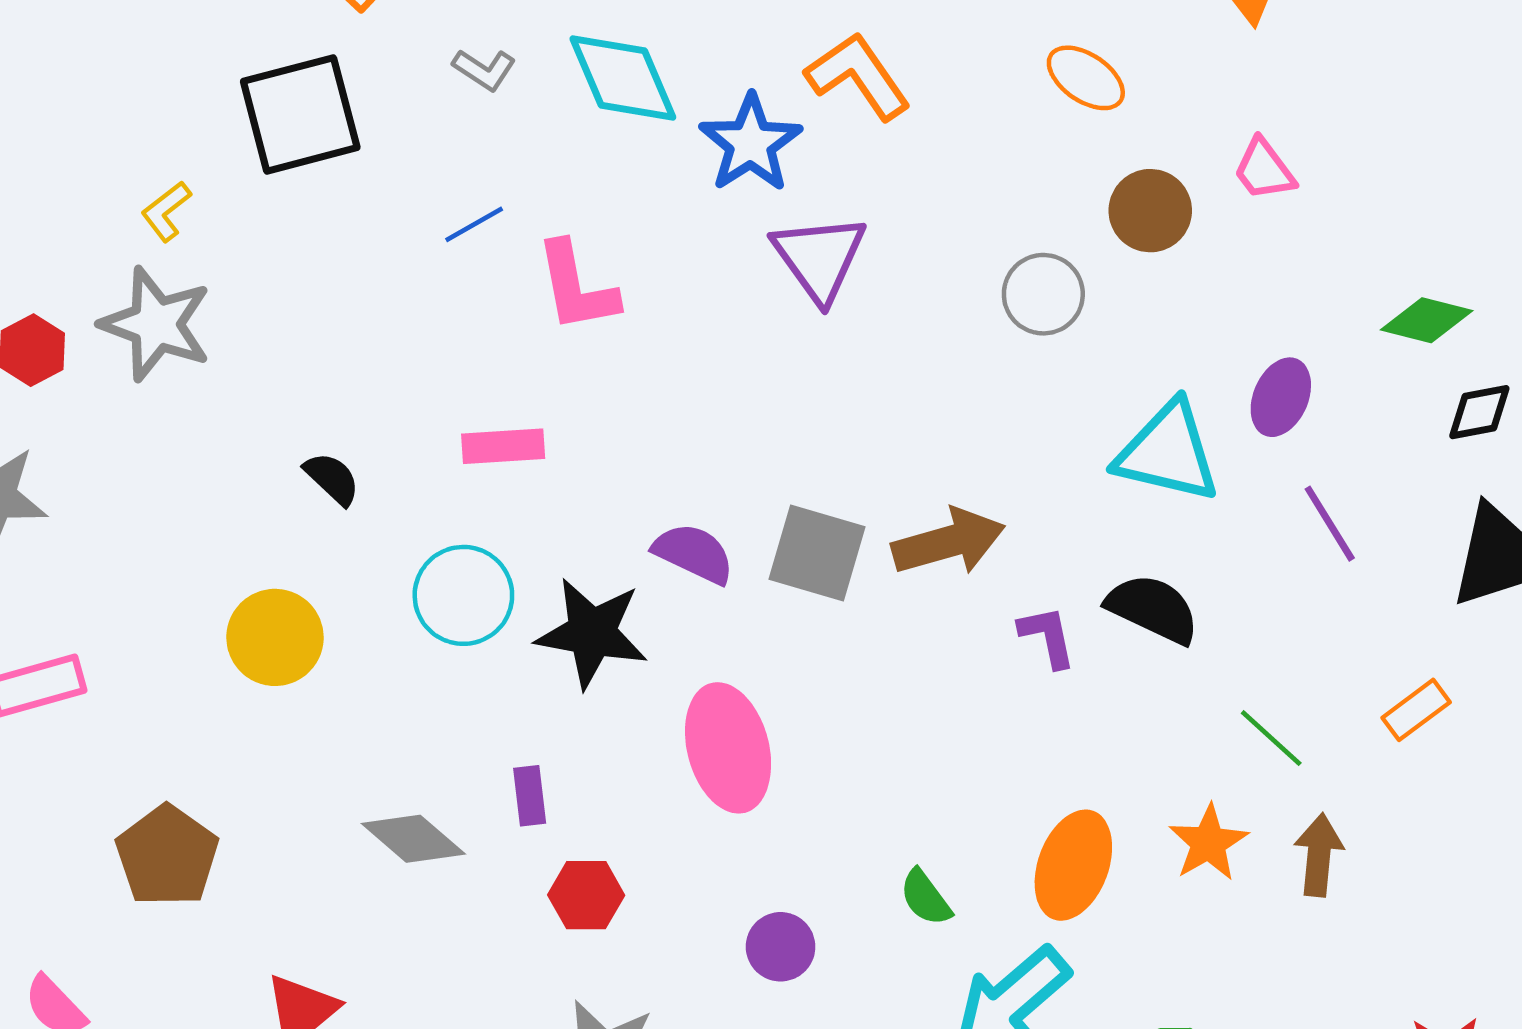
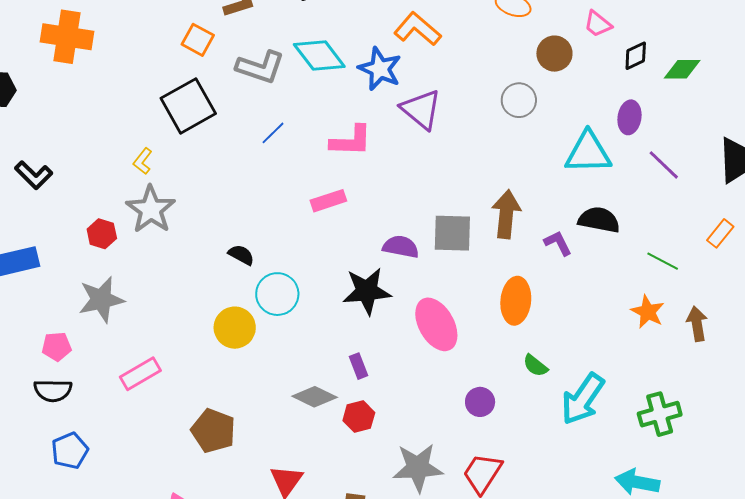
gray L-shape: (484, 70) -> (260, 67), size x1.8
pink L-shape: (577, 287) -> (351, 141), moved, turned -63
gray star: (156, 324) -> (151, 209), turned 30
black diamond: (1479, 412) -> (636, 56), moved
pink rectangle: (503, 446) -> (328, 201), moved
brown arrow: (949, 542) -> (506, 214), turned -54
cyan circle: (463, 595) -> (277, 294), moved
brown arrow: (1319, 855) -> (697, 324), moved
orange ellipse: (1073, 865) -> (516, 301), moved
red hexagon: (586, 895) -> (359, 417), moved

